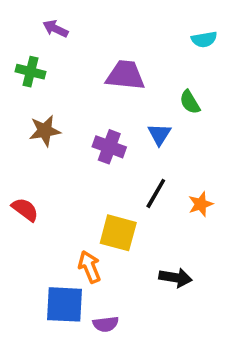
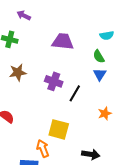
cyan semicircle: (204, 39) -> (107, 35), moved
blue triangle: (159, 134) -> (100, 74), moved
black line: (156, 193) -> (75, 93), moved

